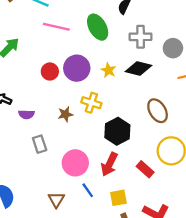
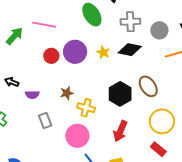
pink line: (56, 27) -> (44, 25), moved
yellow cross: (91, 103) -> (86, 108), moved
black hexagon: (117, 131) -> (120, 94), moved
red arrow: (109, 164) -> (120, 131), moved
red rectangle: (145, 169) -> (158, 149), moved

